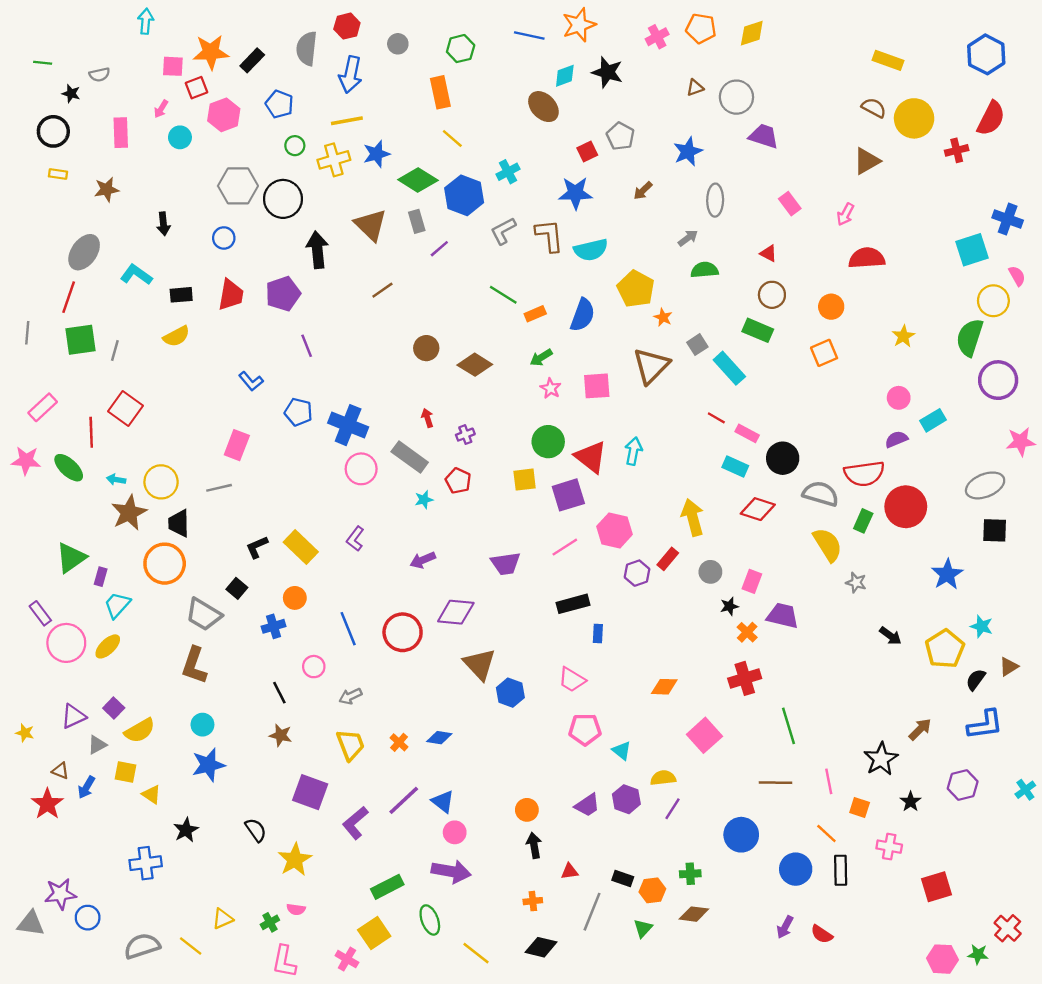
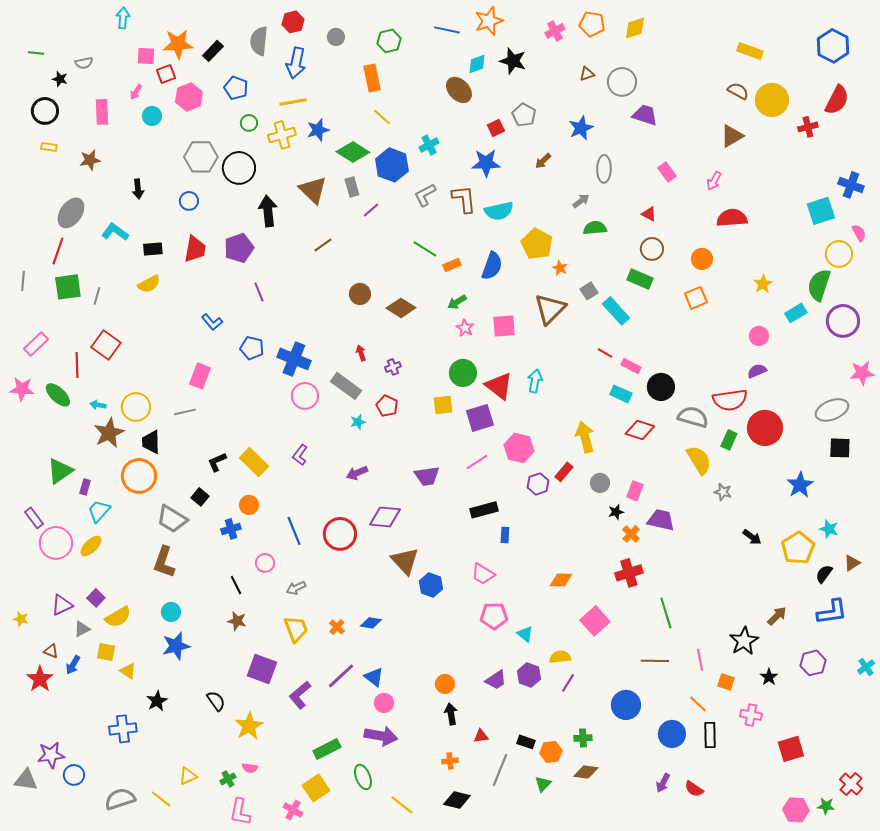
cyan rectangle: (933, 420) -> (796, 313), moved

